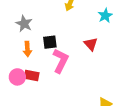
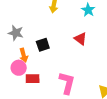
pink L-shape: (61, 61) -> (67, 83), moved
pink circle: (17, 77) -> (19, 68), moved

